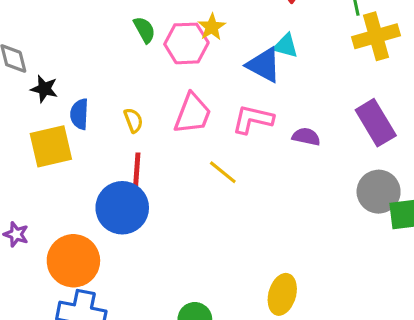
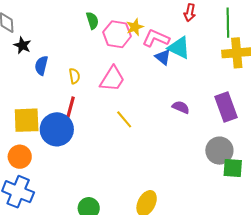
cyan triangle: (286, 46) -> (179, 48), size x1.4
blue triangle: (264, 65) -> (163, 57), size x0.7
pink L-shape: (253, 119) -> (156, 38), moved
yellow square: (51, 146) -> (27, 120), moved
orange circle: (73, 261) -> (20, 157), size x0.7

